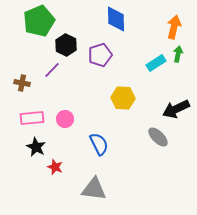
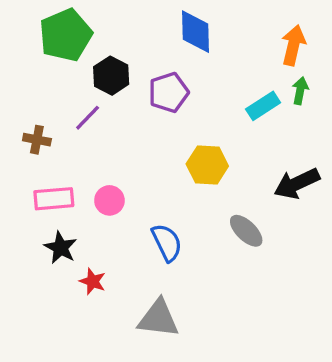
gray ellipse: (158, 137) -> (246, 231), moved

